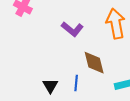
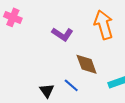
blue line: (76, 83) -> (71, 85), turned -49

